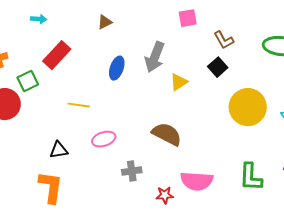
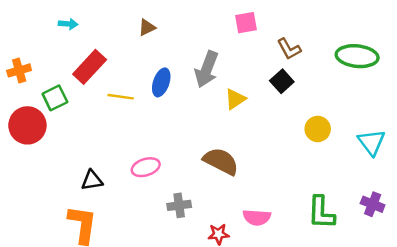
yellow line: (79, 105) -> (121, 97), moved
yellow circle: (248, 107) -> (318, 129), size x0.6
pink semicircle: (197, 181) -> (257, 217), size x0.7

